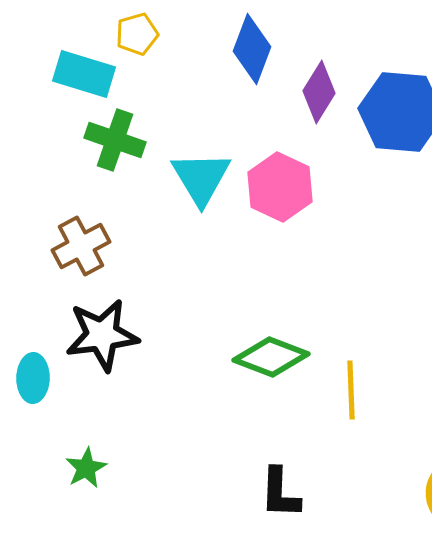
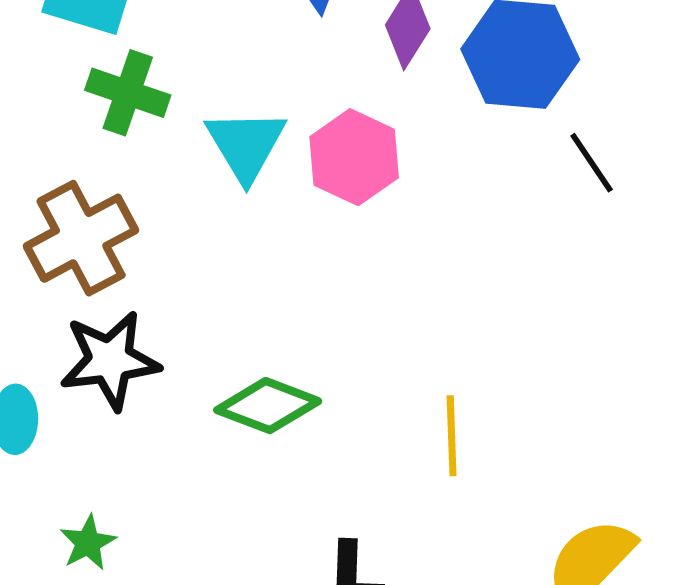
brown cross: (81, 246) -> (81, 238), size x1.4
green diamond: (271, 357) -> (268, 406), moved

